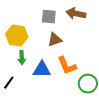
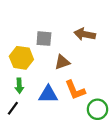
gray square: (49, 17) -> (44, 39), moved
green arrow: (22, 58) -> (19, 86), moved

